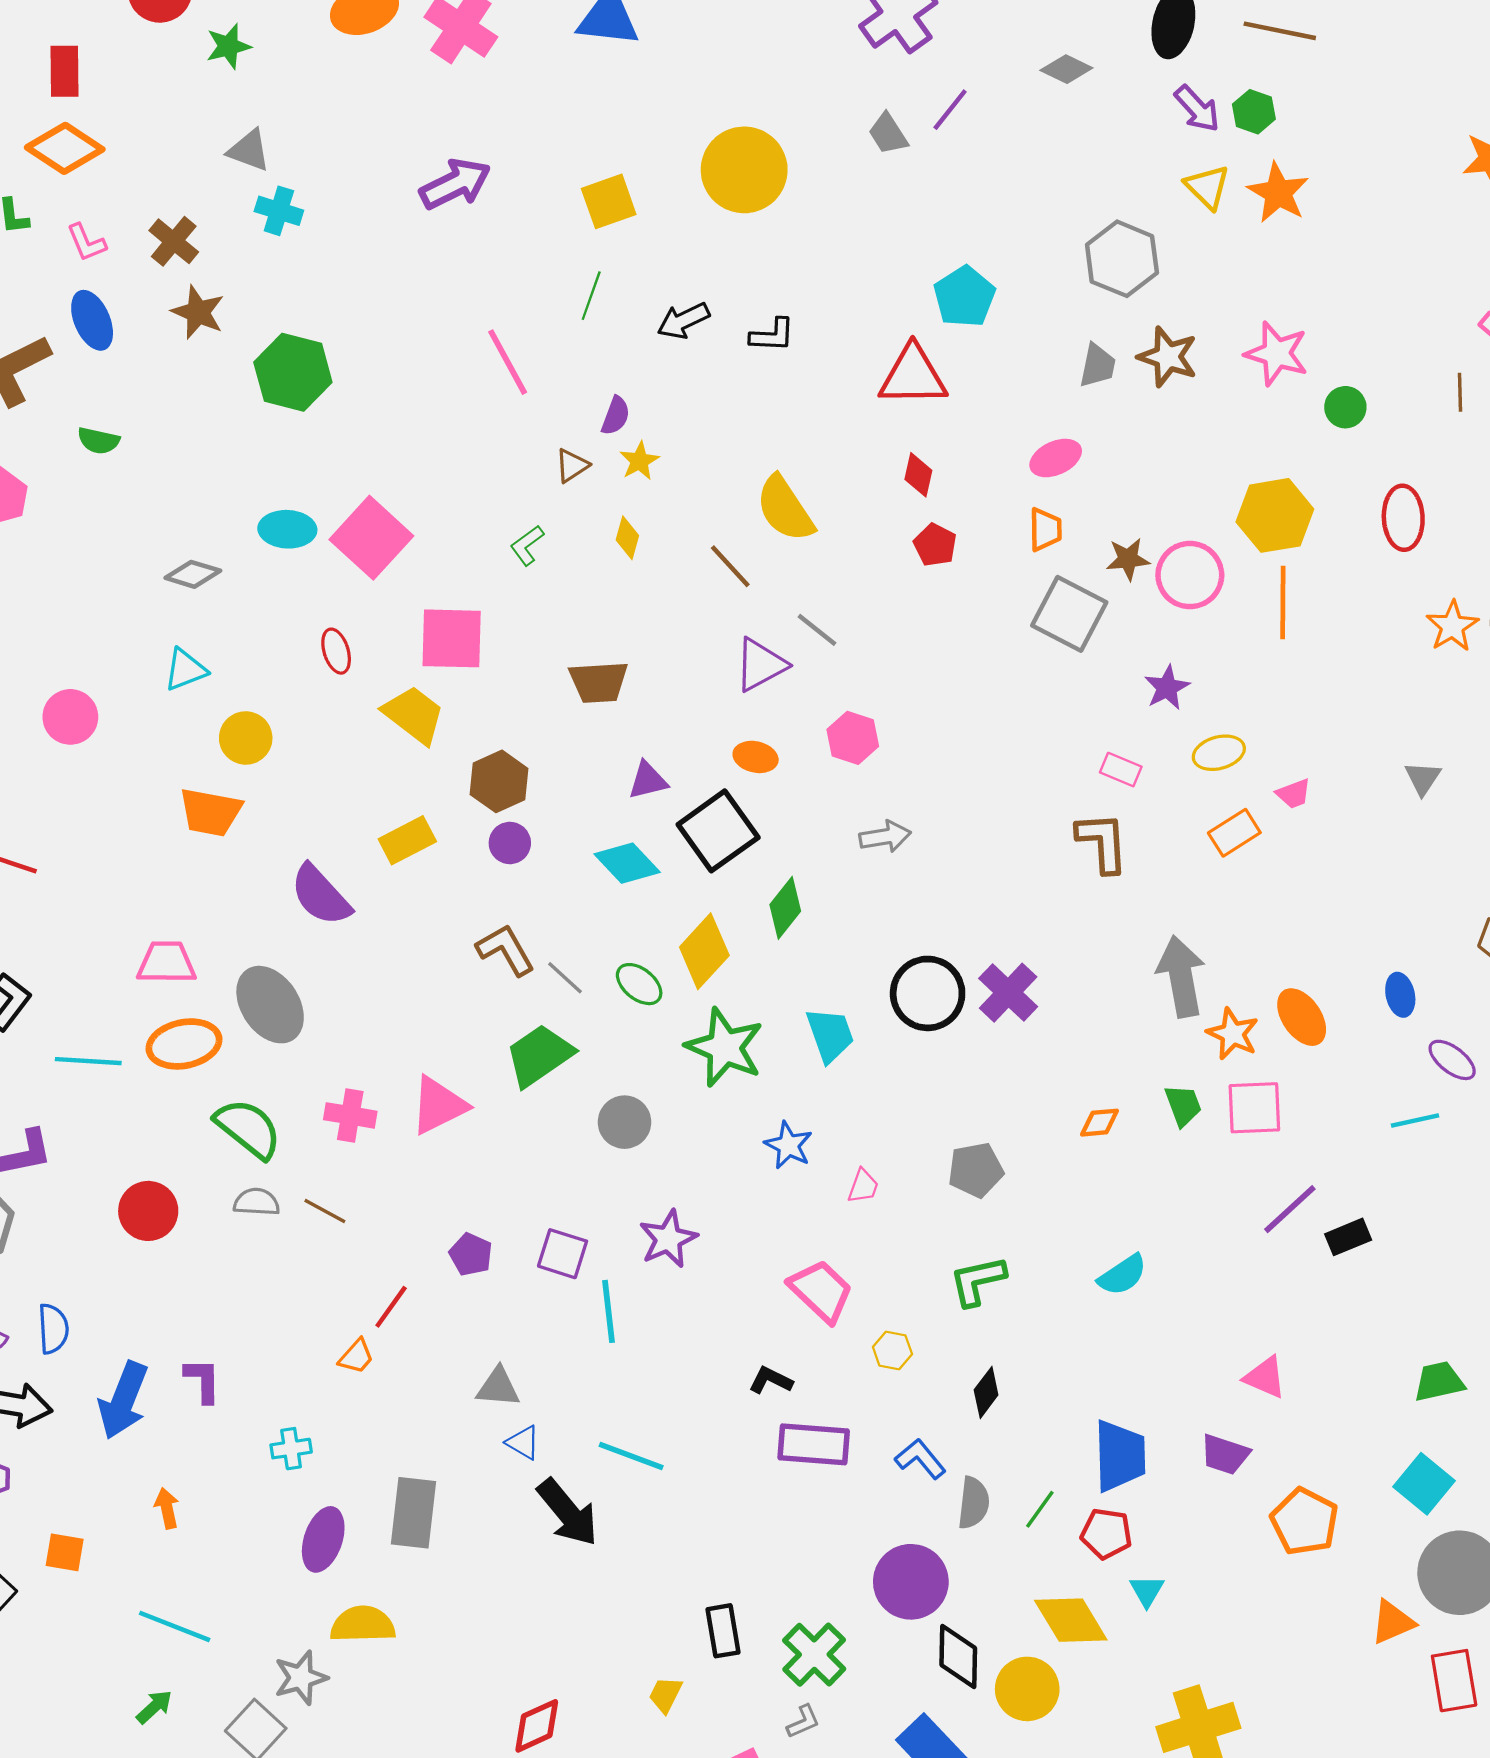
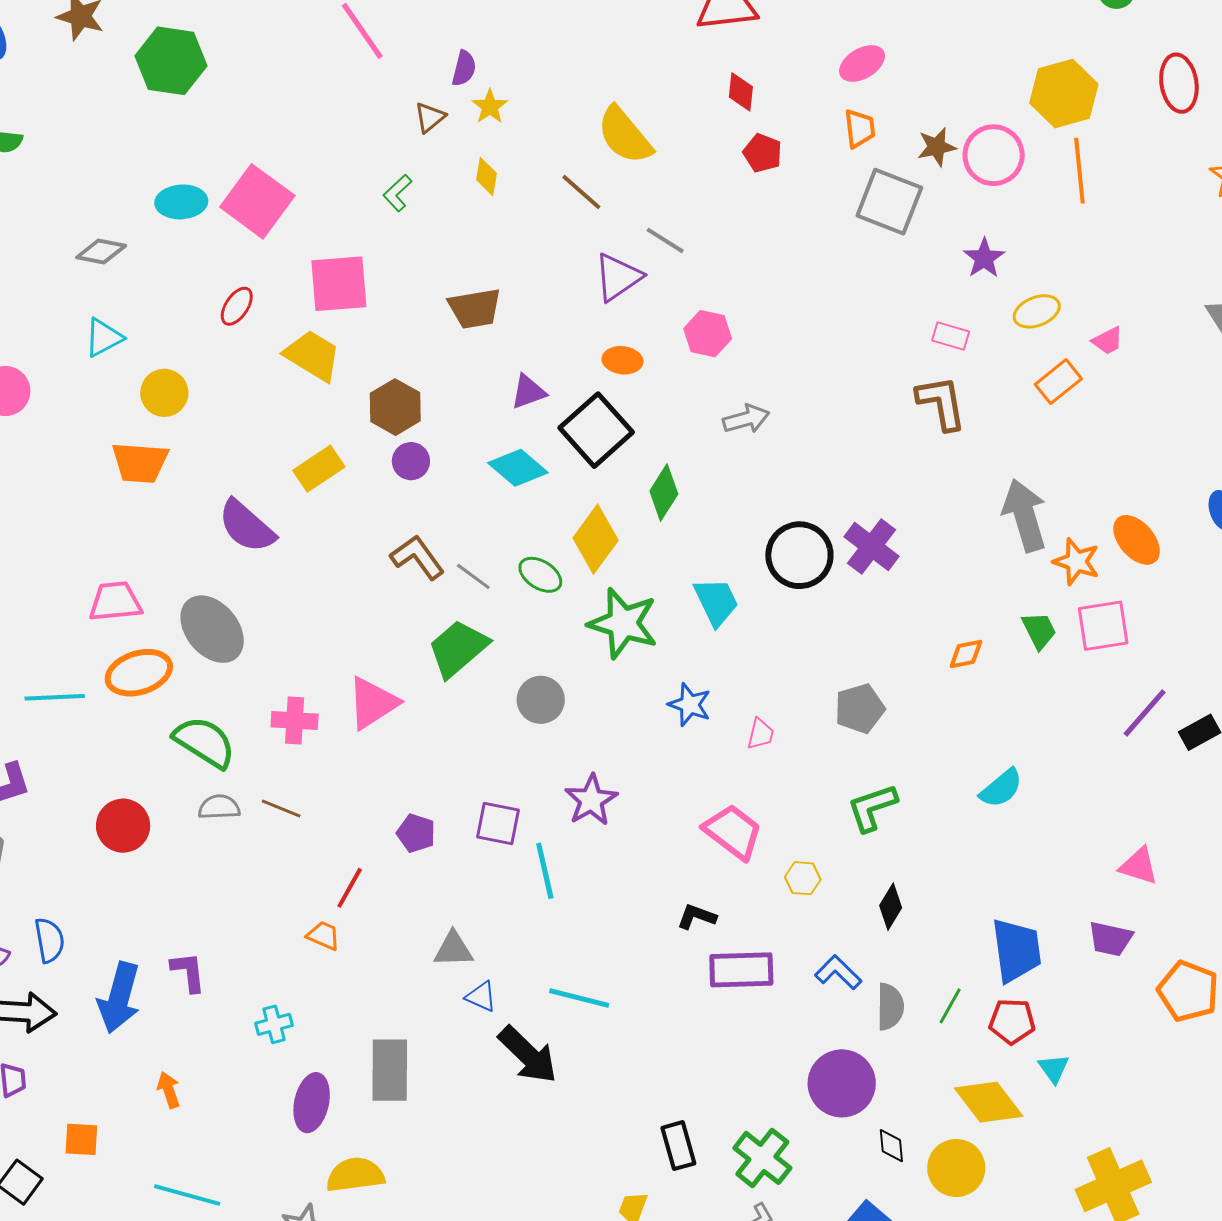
red ellipse: (336, 651) -> (237, 306), turned 57
orange trapezoid: (356, 1357) -> (323, 936), turned -102
black diamond: (958, 1656) -> (891, 1146), size x0.6

